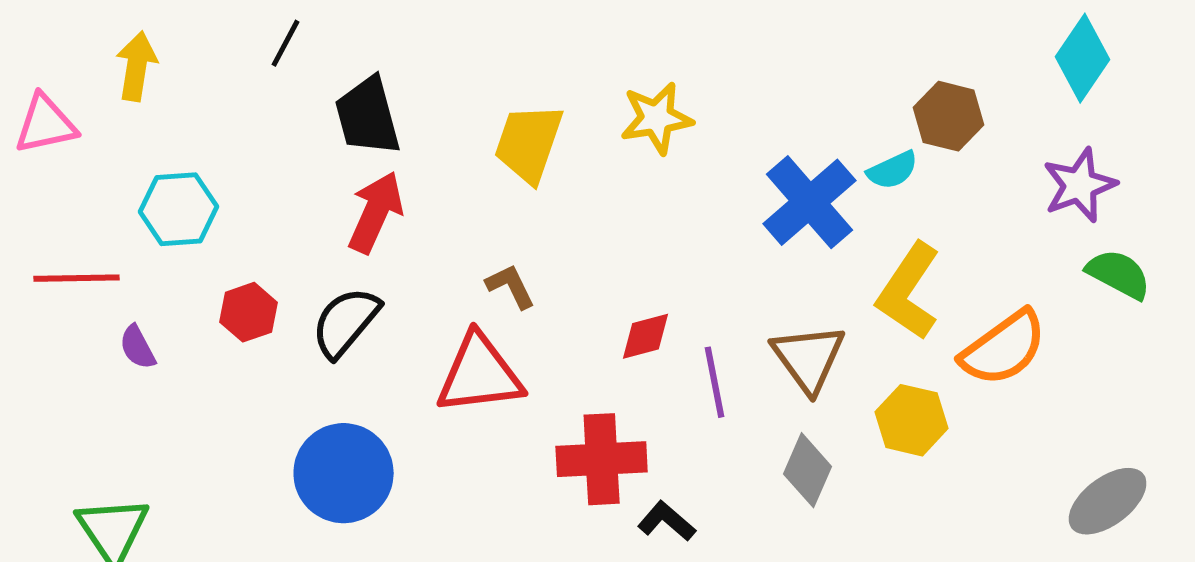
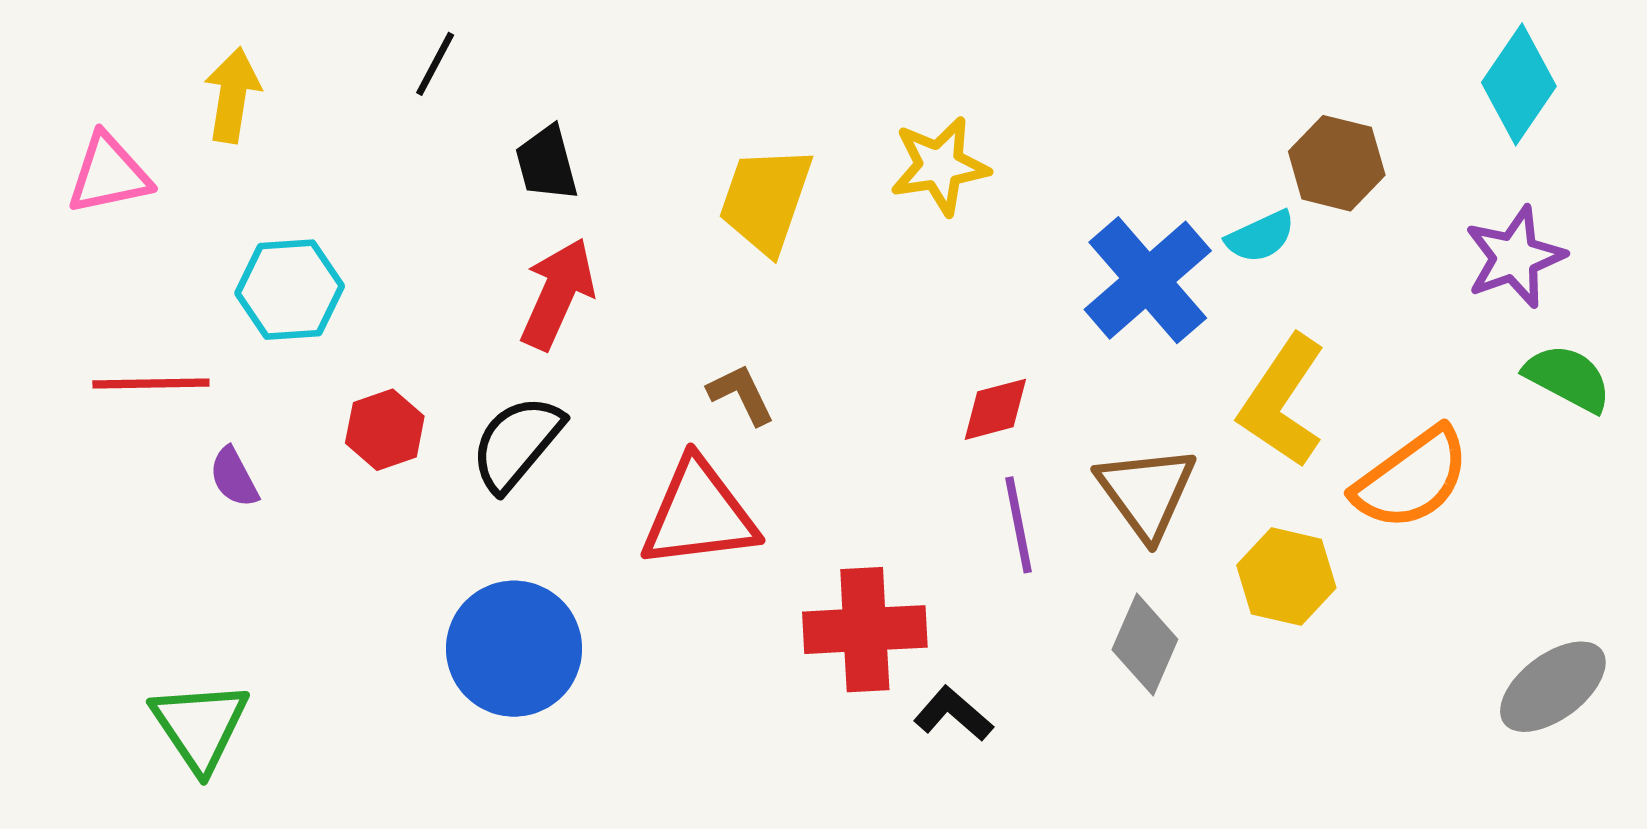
black trapezoid: (368, 116) -> (547, 163), size x0.7
red diamond: (646, 336) -> (995, 409), moved

